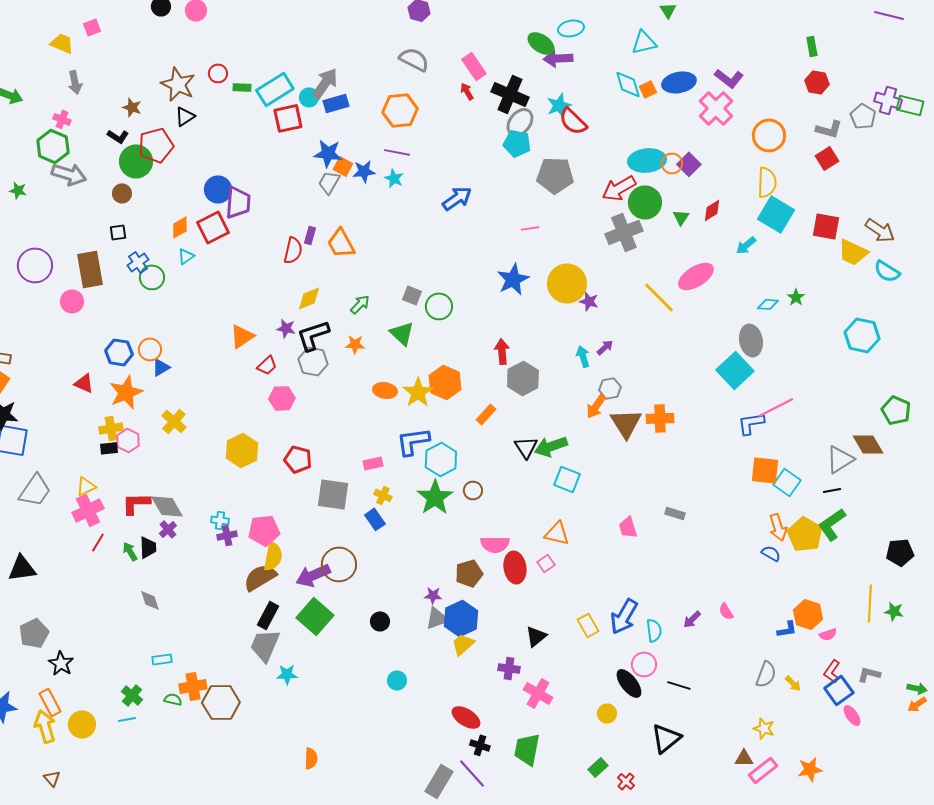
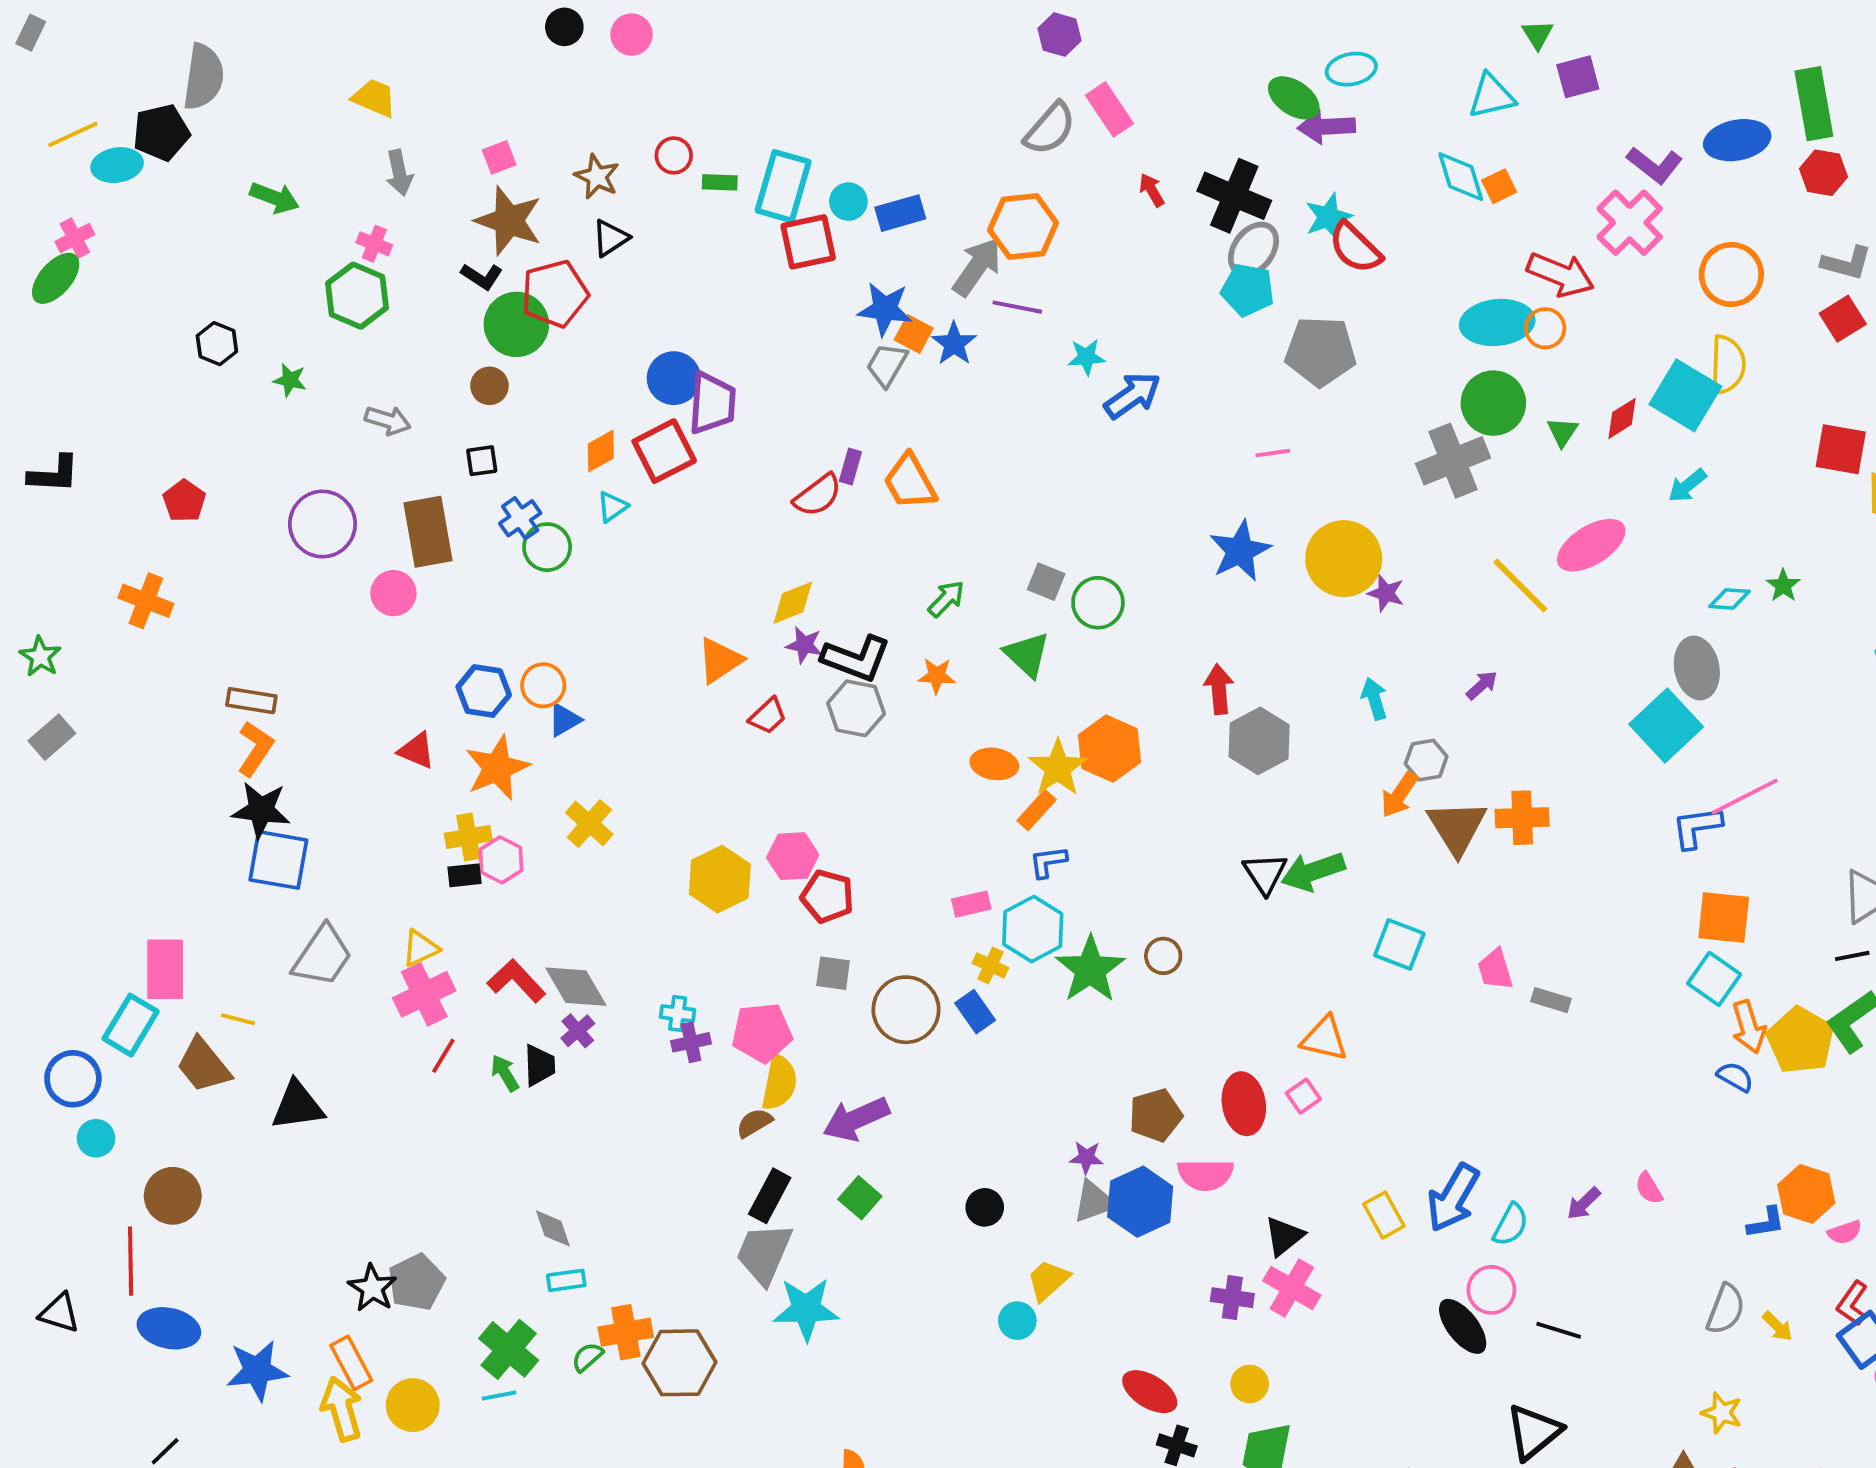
pink square: (92, 27) -> (499, 157), moved
green rectangle: (812, 46) -> (1814, 104), size x1.8
gray semicircle: (414, 59) -> (1050, 129), turned 104
pink rectangle: (474, 66) -> (1109, 109), moved
blue ellipse: (679, 82) -> (1737, 140), moved
gray arrow: (325, 83) -> (977, 267), moved
brown star: (178, 84) -> (597, 177), size x0.7
cyan rectangle: (275, 89) -> (783, 186), turned -42
brown star: (132, 107) -> (509, 221), size x1.8
purple square: (689, 164) -> (1578, 77), moved, turned 30
blue star: (364, 171) -> (954, 344), turned -30
gray arrow: (69, 174) -> (388, 420), moved, size x0.7
cyan star: (394, 178) -> (1086, 357), moved, turned -30
red arrow: (619, 188) -> (1561, 274), moved, turned -128
cyan square: (776, 214) -> (1685, 395), moved
red semicircle: (293, 250) -> (818, 495), turned 40
yellow diamond: (309, 298) -> (793, 603), moved
black L-shape: (313, 335) -> (856, 658), turned -141
purple arrow: (605, 347) -> (1482, 685), moved
pink hexagon: (282, 398) -> (793, 856), moved
orange rectangle: (486, 414) -> (1037, 810), moved
blue L-shape: (413, 441) -> (1048, 862), size x0.6
cyan hexagon: (441, 459) -> (1033, 929), moved
cyan square: (567, 479) -> (1399, 944), moved
cyan square: (787, 482) -> (1714, 979), moved
gray square: (333, 494) -> (833, 973), moved, size x0.6
red L-shape: (136, 503) -> (516, 981), turned 48
pink trapezoid: (628, 527) -> (1495, 969), moved
pink semicircle: (495, 544) -> (1205, 1175), moved
brown circle: (339, 564) -> (906, 1010), moved
brown semicircle: (260, 577) -> (754, 1123), size x0.6
gray diamond: (150, 600) -> (553, 1228), moved
green square: (315, 616) -> (860, 1198), size x0.6
cyan semicircle: (654, 630) -> (1511, 1225), turned 35
gray pentagon: (34, 633) -> (417, 1282), moved
yellow trapezoid: (463, 644) -> (1048, 1280), moved
cyan star: (287, 674) -> (806, 1309), size x1.6
pink cross: (538, 693) -> (1292, 1288), moved
green cross: (132, 695) -> (509, 1349), size x1.4
green semicircle: (173, 699) -> (587, 1357), turned -54
yellow circle: (607, 713) -> (1250, 1384), moved

